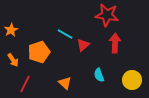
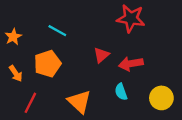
cyan line: (65, 34) -> (57, 31), moved
red arrow: (115, 43) -> (131, 64), moved, turned -102
orange triangle: (65, 83) -> (79, 102), size x1.5

